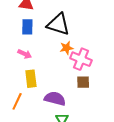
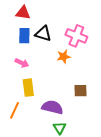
black triangle: (58, 24) -> (43, 34), moved, size x0.7
pink cross: (81, 59) -> (76, 36), moved

